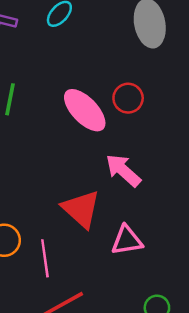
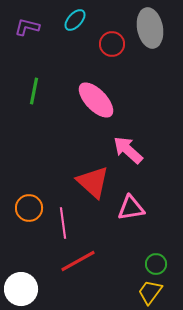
red circle: (128, 98) -> (112, 44), moved

